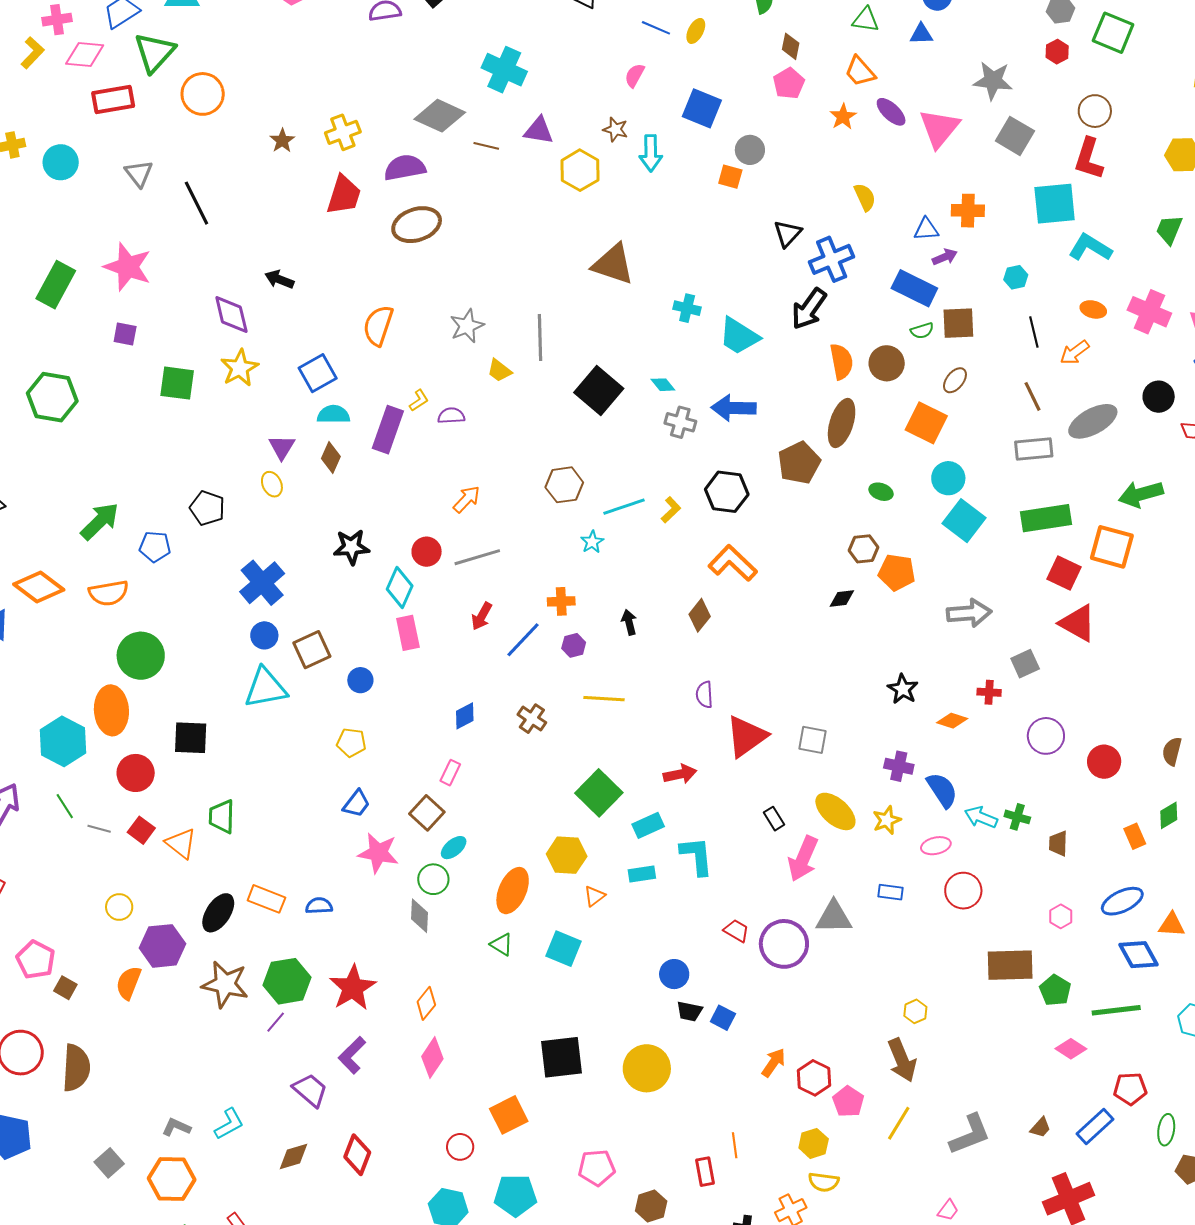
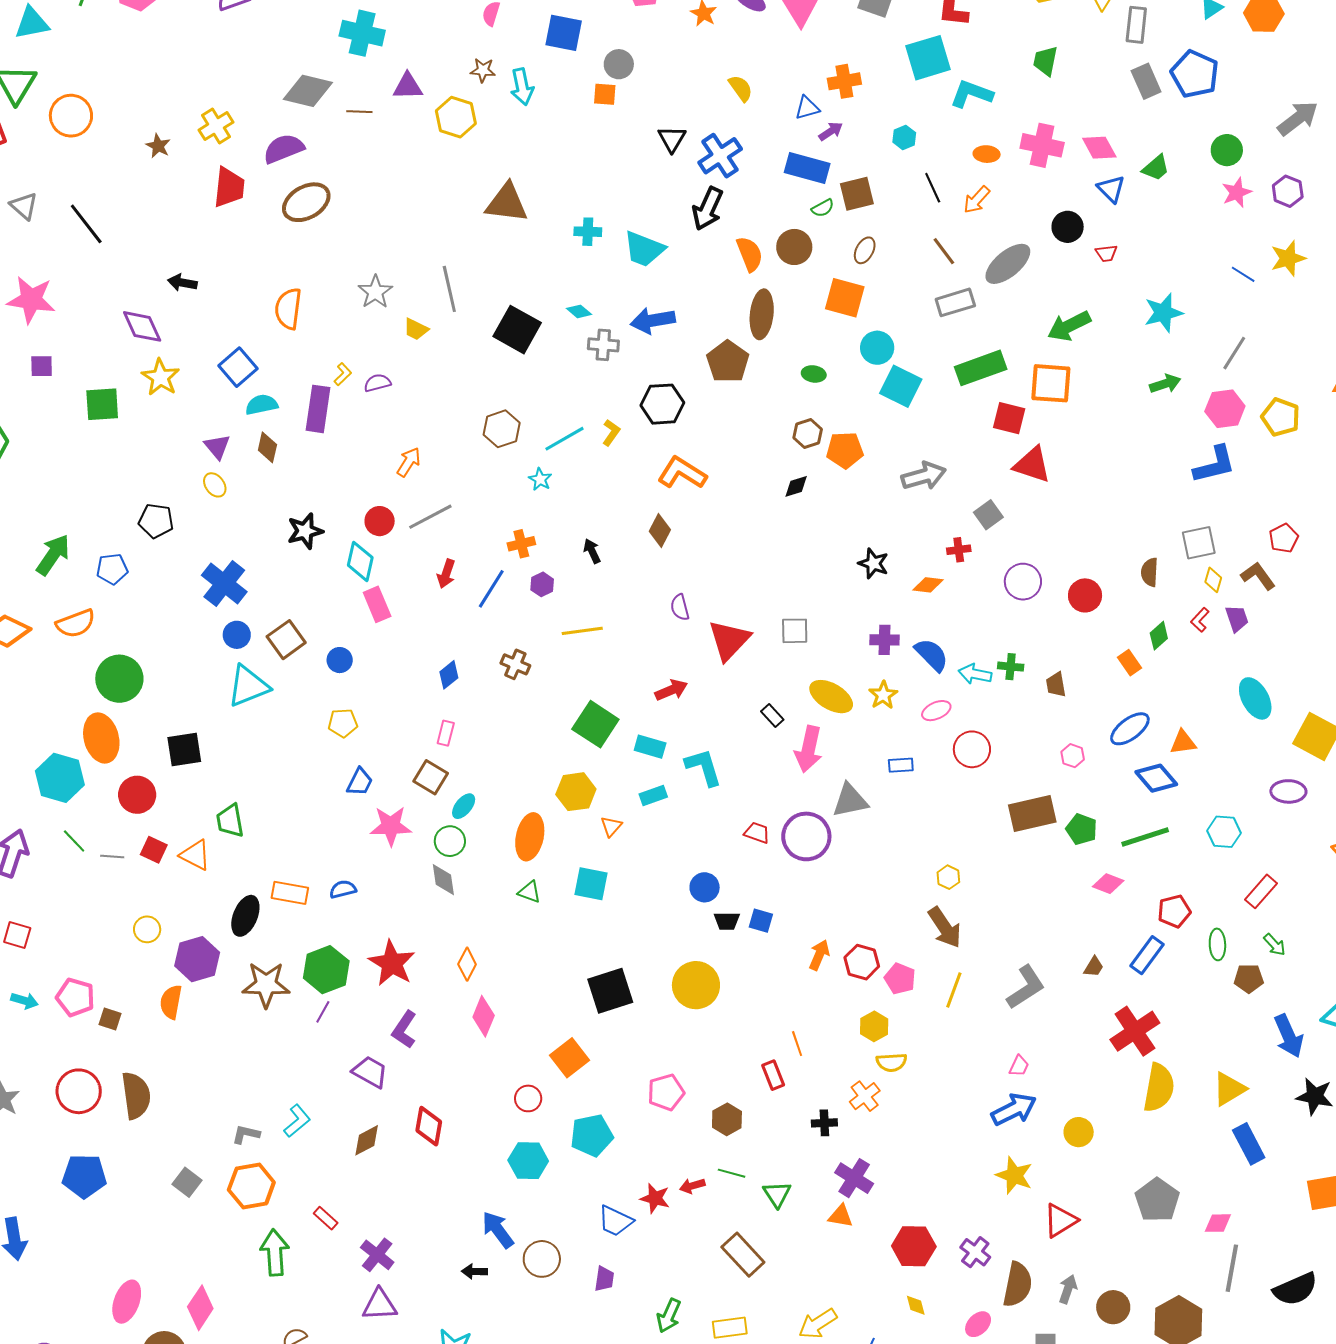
cyan rectangle: (648, 825) -> (650, 747), turned 52

